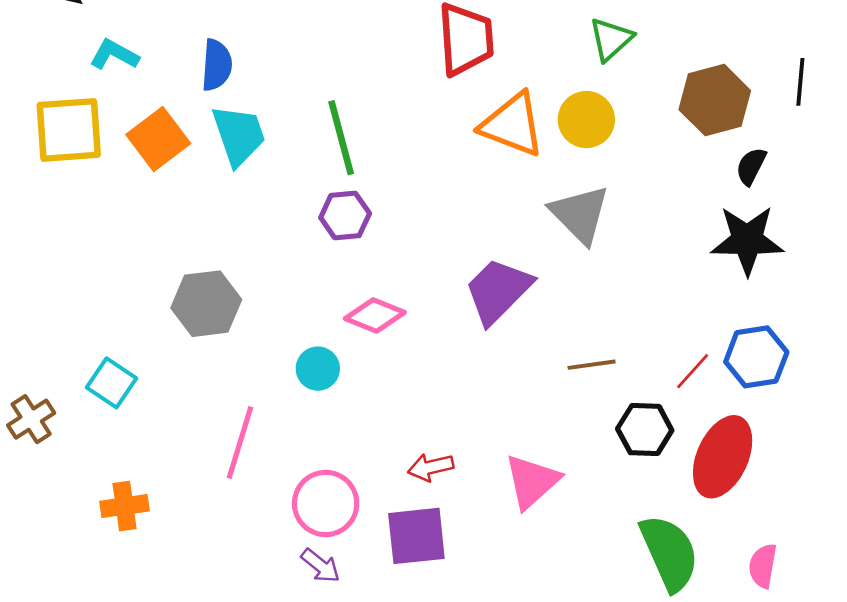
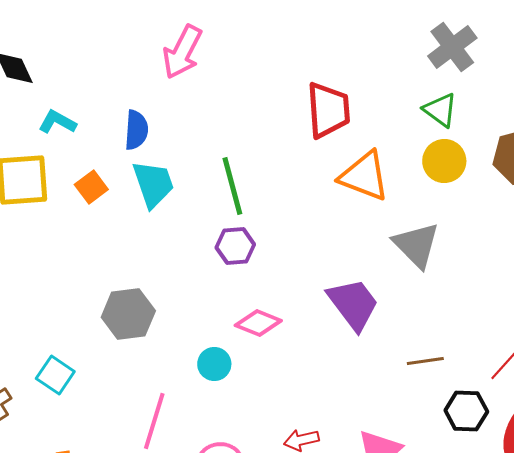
green triangle: (611, 39) -> (440, 110), turned -42
yellow circle: (586, 120) -> (444, 161), moved
orange square: (158, 139) -> (91, 187), size x0.7
purple trapezoid: (498, 291) -> (353, 304), turned 98

